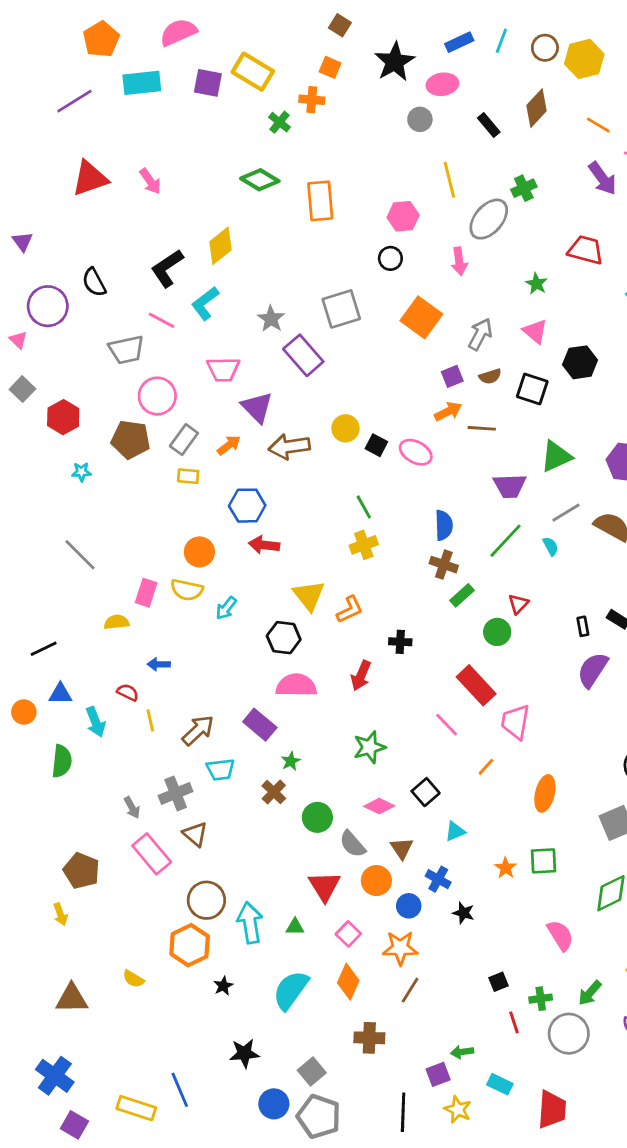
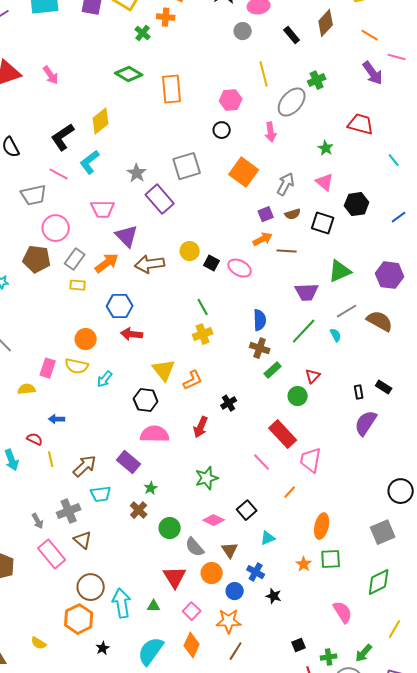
orange arrow: (229, 445) -> (107, 263), size x1.4
black cross: (400, 642) -> (229, 403), turned -35
orange ellipse: (545, 793) -> (322, 526), moved

